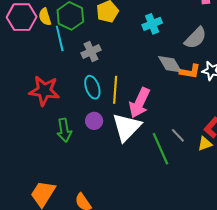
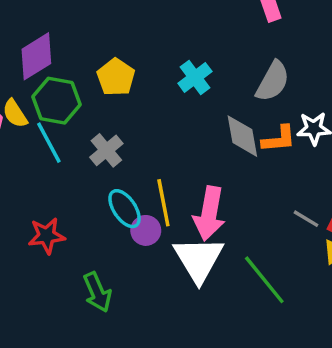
gray diamond: (170, 64) -> (242, 136), turned 36
red star: (44, 91) -> (47, 236), size x0.7
purple circle: (94, 121) -> (146, 230), moved
gray line: (178, 135) -> (306, 219), moved

